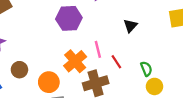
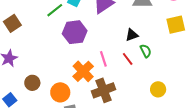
black triangle: (130, 26) -> (132, 35), turned 32
red line: (116, 62) -> (128, 59), moved
green semicircle: (146, 69) -> (146, 51), moved

